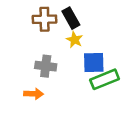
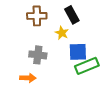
black rectangle: (71, 18) -> (72, 15), moved

